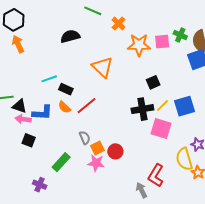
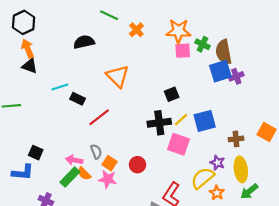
orange star: (139, 45) -> (178, 31), moved
black triangle: (19, 106) -> (30, 66), moved
orange semicircle: (64, 107) -> (84, 174), moved
blue L-shape: (42, 113) -> (23, 172), moved
pink arrow: (23, 119) -> (74, 160), moved
orange square: (97, 148) -> (110, 163), turned -32
red circle: (115, 151) -> (137, 165), moved
yellow semicircle: (184, 159) -> (203, 178), turned 65

